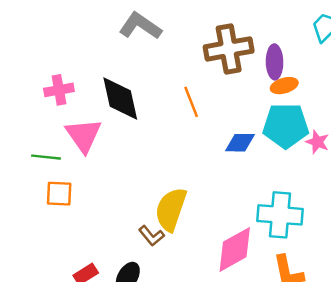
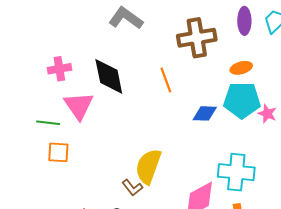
purple ellipse: (275, 62) -> (244, 21), moved

